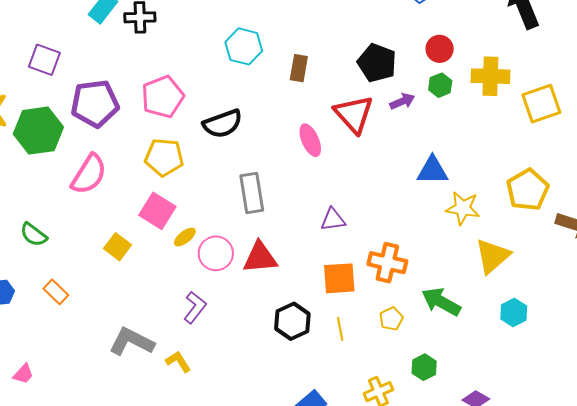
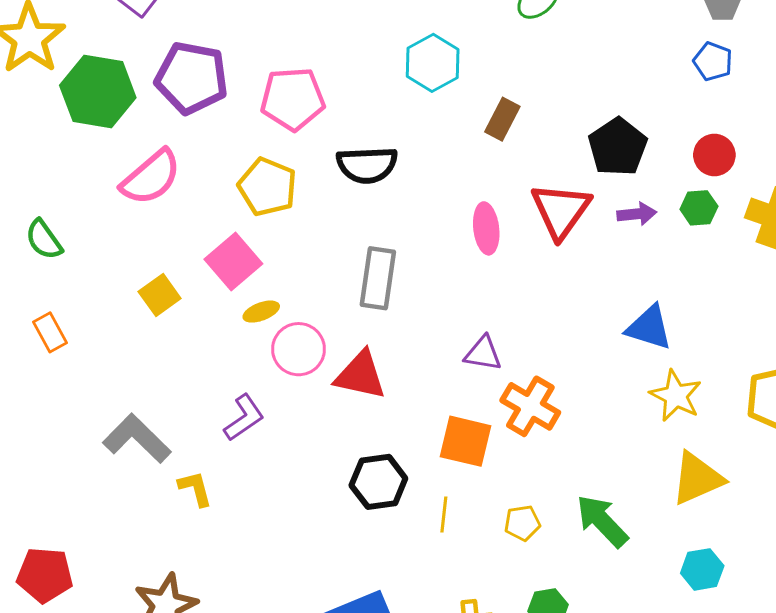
orange cross: (387, 263) -> (530, 406), moved

